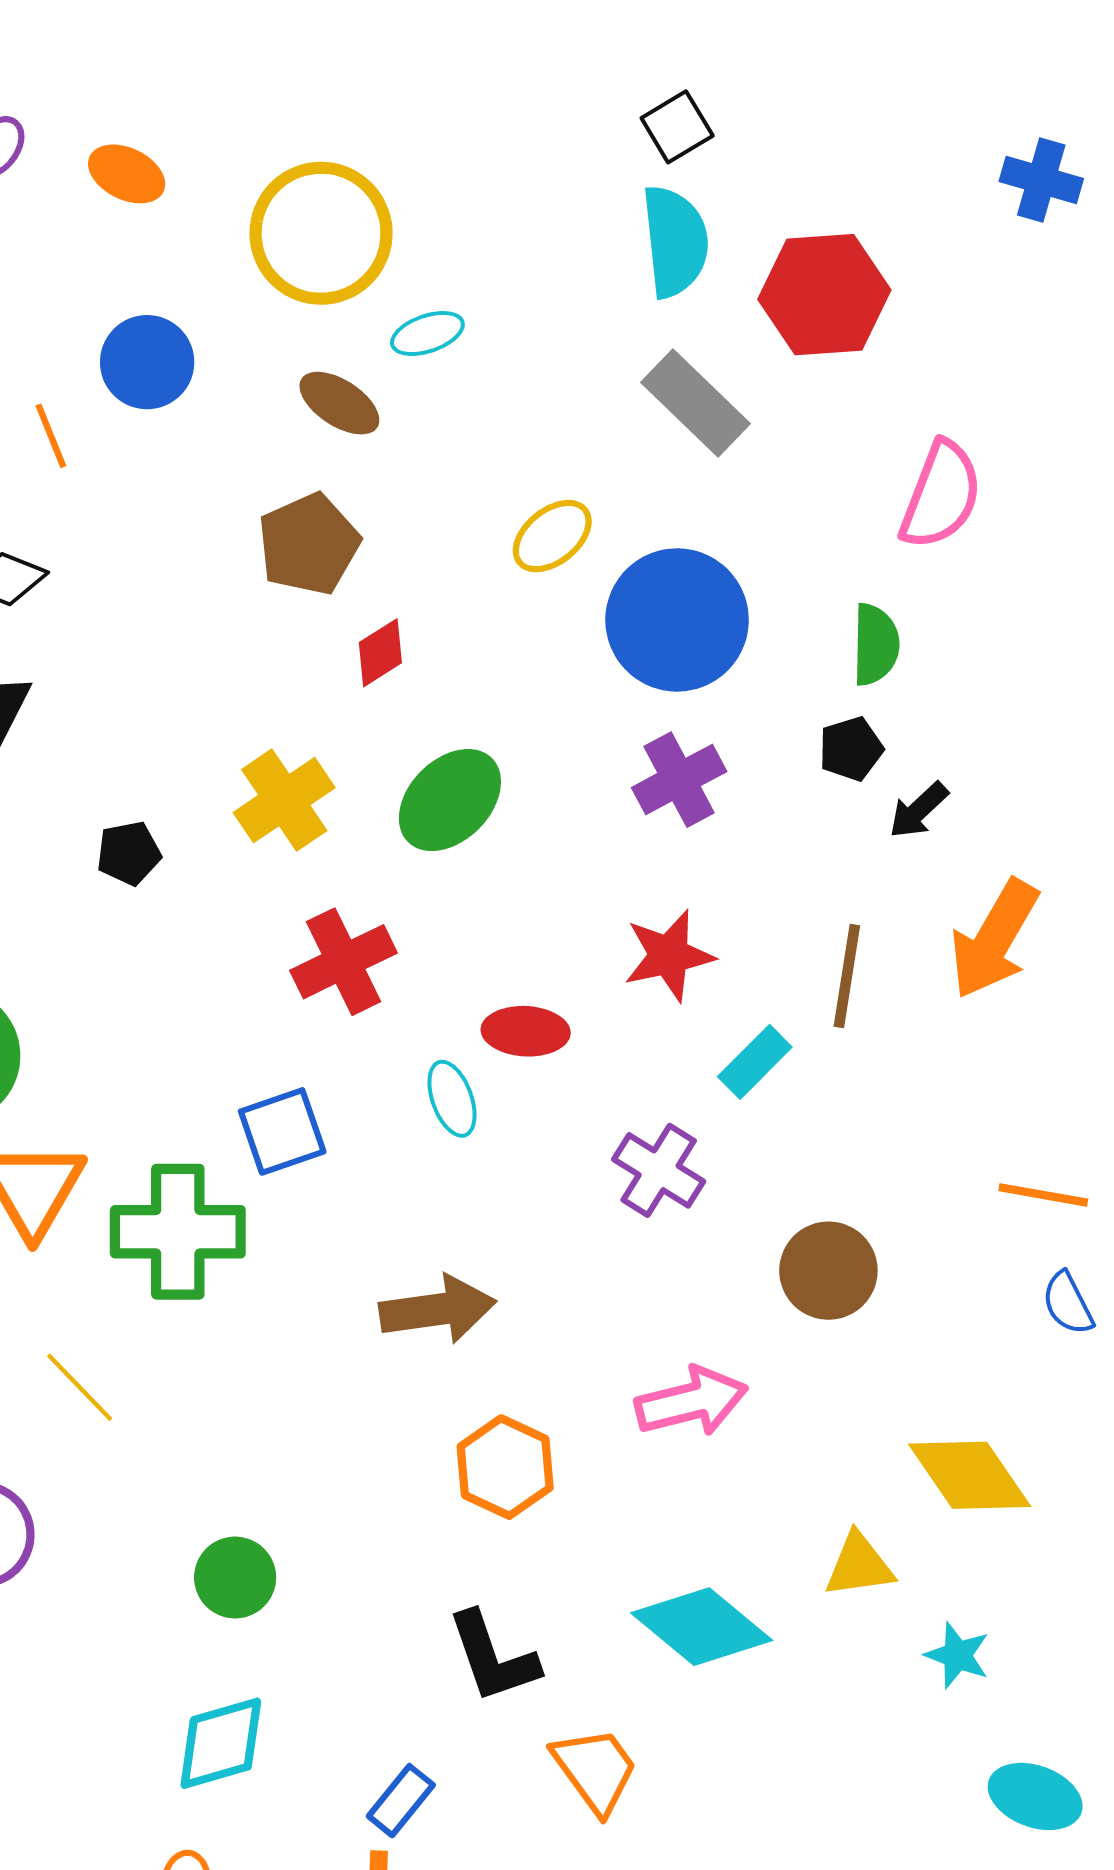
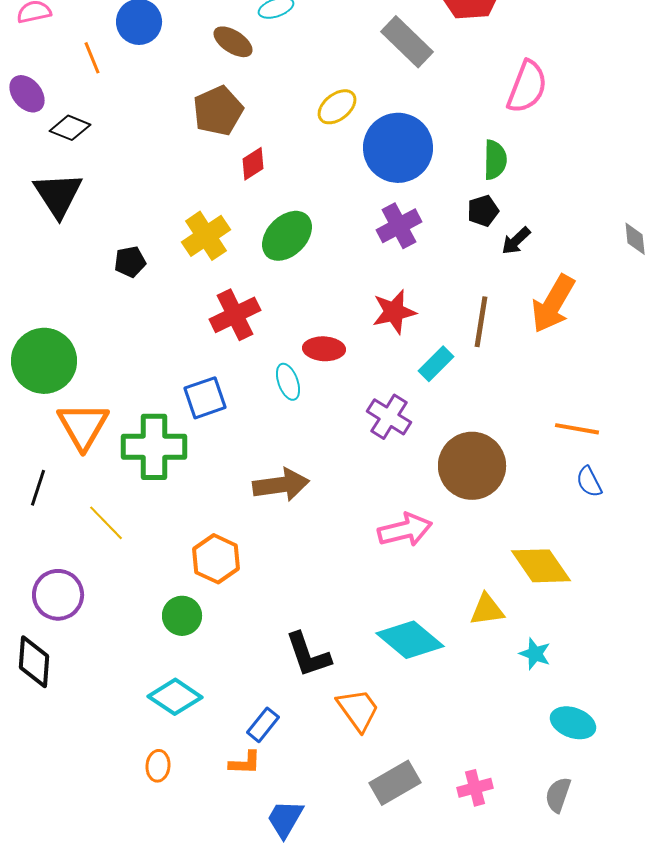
brown circle: (828, 1271) -> (472, 466), size x1.4
orange hexagon: (505, 1467) -> (216, 559), moved
cyan diamond: (221, 1743) -> (175, 697), turned 50

